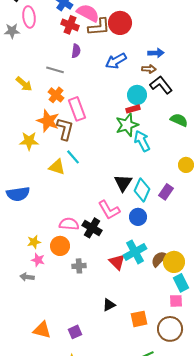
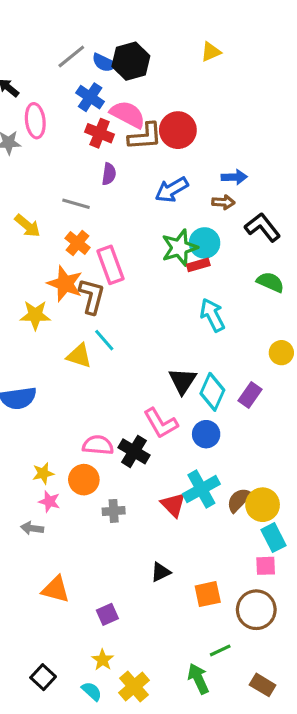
black L-shape: (161, 85) -> (263, 227), moved
green star: (127, 125) -> (179, 248), moved
orange triangle: (42, 330) -> (56, 589), moved

